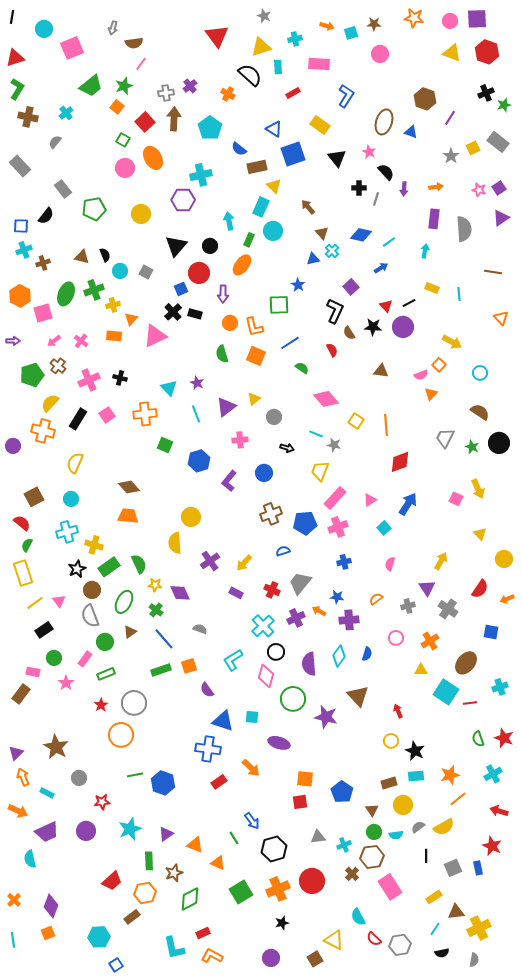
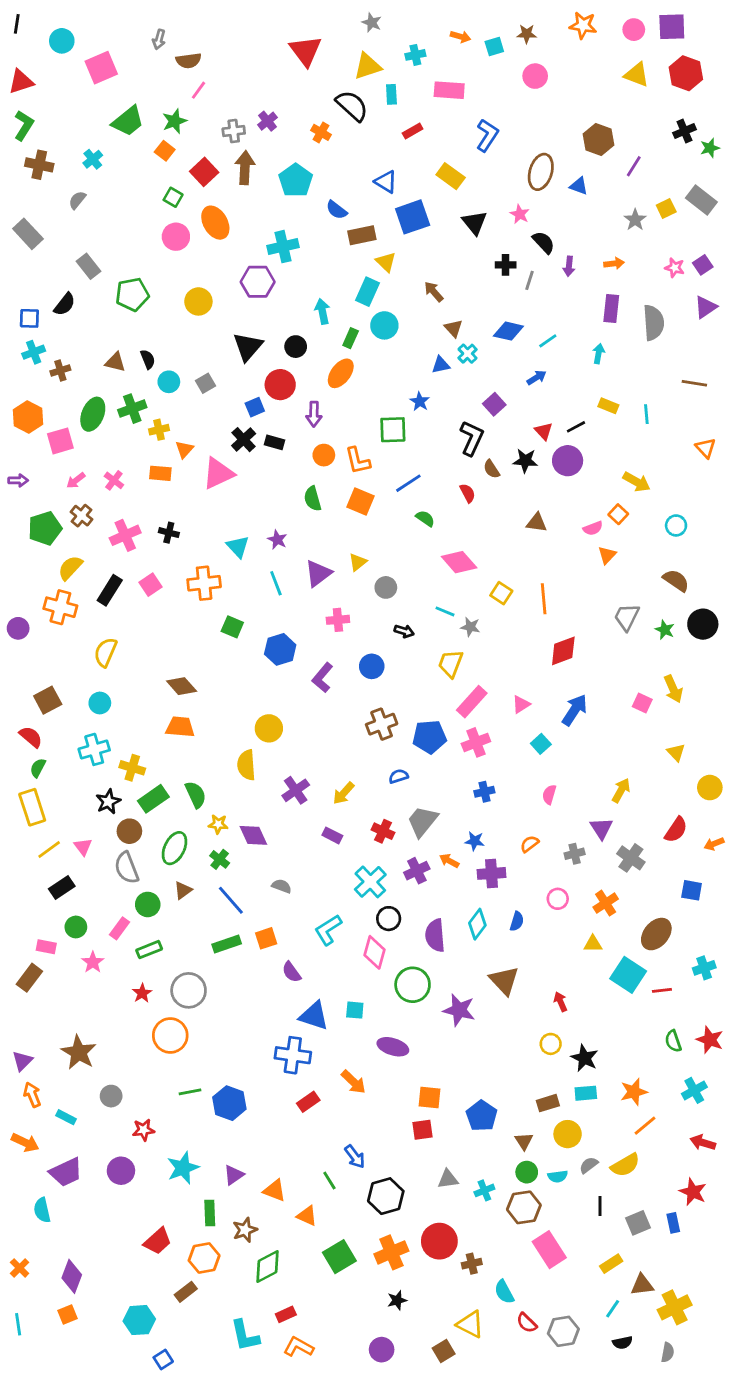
gray square: (146, 272) -> (205, 383), turned 32
brown cross: (352, 874) -> (472, 1264), moved, turned 32

